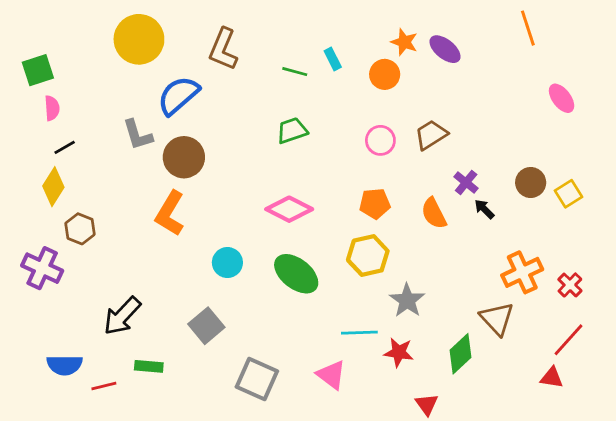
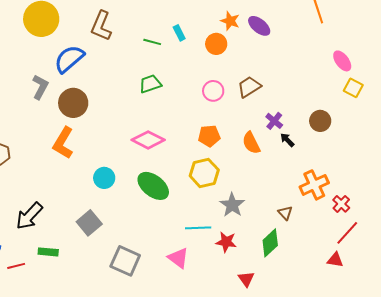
gray L-shape: (138, 135) -> (40, 87), turned -135
yellow square: (569, 194) -> (353, 88), moved, turned -30
red cross: (570, 285) -> (341, 204), moved
brown triangle: (497, 319) -> (285, 213), moved, size x0.6

